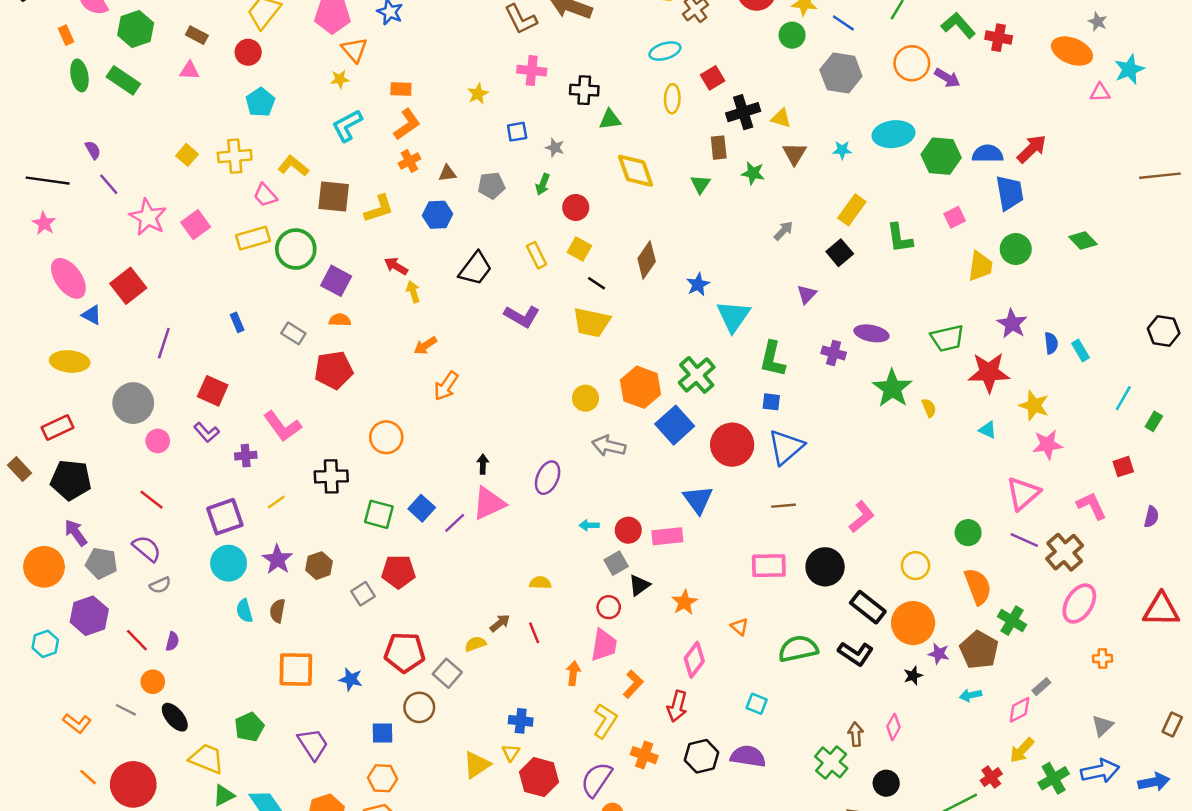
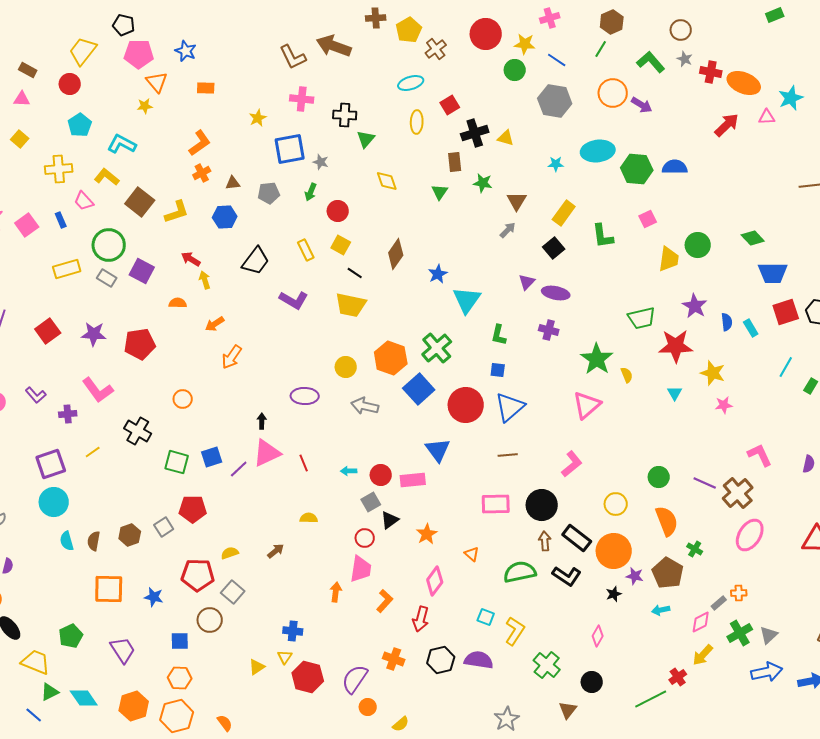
gray star: (1098, 22) -> (685, 59), moved
red cross: (999, 38) -> (711, 72), moved
orange rectangle: (401, 89) -> (206, 88), moved
green triangle: (610, 119) -> (366, 139), turned -42
cyan L-shape: (347, 126) -> (122, 144), moved, turned 56
blue square: (517, 132) -> (290, 149), size x1.8
red arrow: (1032, 149) -> (727, 125), moved
brown triangle: (794, 154) -> (517, 201), moved
yellow square: (187, 155) -> (20, 139), moved
yellow diamond: (636, 171) -> (387, 181), size x0.7
blue trapezoid: (1010, 193) -> (773, 273), moved, turned 100
brown square: (334, 196) -> (140, 202), turned 32
yellow rectangle: (253, 238) -> (67, 269), moved
orange semicircle: (340, 320) -> (178, 303), moved
blue rectangle: (237, 322) -> (61, 220), moved
gray rectangle: (293, 333) -> (107, 278), moved
purple ellipse: (871, 333) -> (556, 293), moved
green L-shape: (772, 359) -> (499, 335), size x0.7
red square: (213, 391) -> (48, 331), moved, turned 30
cyan triangle: (988, 430) -> (675, 393), turned 35
orange circle: (386, 437) -> (183, 399), size x0.7
pink star: (1048, 445) -> (724, 405), size x0.7
red square: (1123, 467) -> (786, 312), moved, size x1.5
black cross: (331, 476) -> (138, 431), turned 32
purple ellipse: (548, 478) -> (305, 396), moved, turned 68
pink triangle: (1023, 493) -> (587, 405), moved
blue square: (422, 508) -> (212, 457), turned 30
purple star: (277, 559) -> (94, 334), moved, turned -30
brown hexagon: (319, 566) -> (130, 535), moved
green cross: (1012, 621) -> (695, 549), size x0.7
red line: (534, 633) -> (304, 463), moved
yellow semicircle: (475, 644) -> (230, 553), moved
orange cross: (1103, 659) -> (739, 593), moved
yellow L-shape: (605, 721) -> (515, 631), moved
brown arrow: (856, 734) -> (545, 541), moved
yellow triangle: (477, 765) -> (257, 667), size x0.7
green cross: (1054, 778) -> (740, 633), moved

